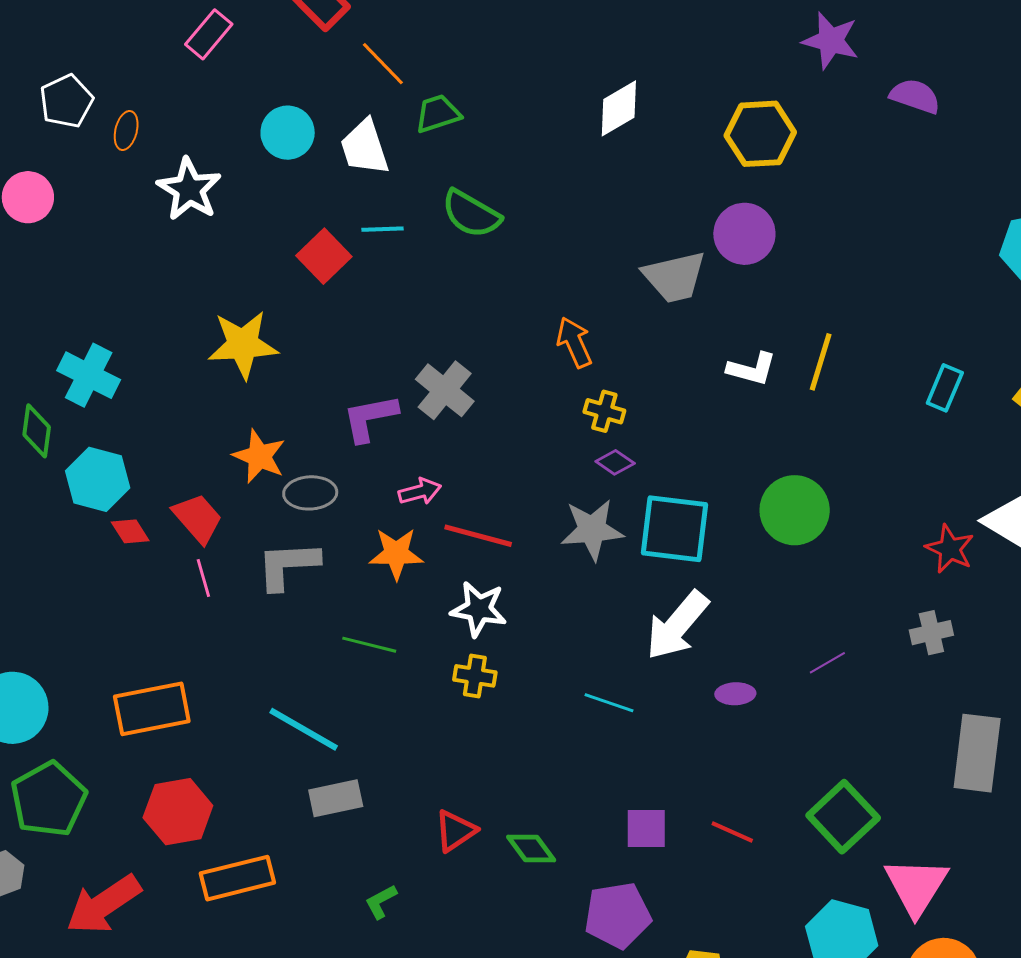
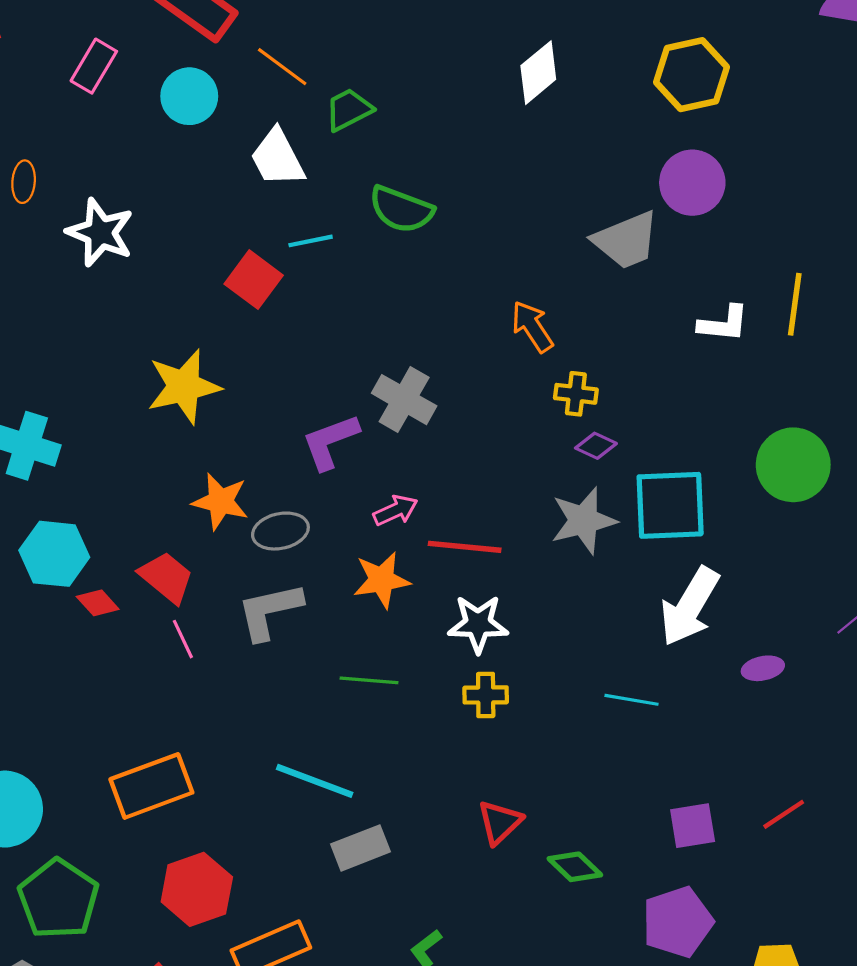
cyan circle: (288, 133) -> (189, 96), moved
red triangle: (455, 831) -> (500, 822), moved
red line: (732, 832) -> (784, 814), turned -48

